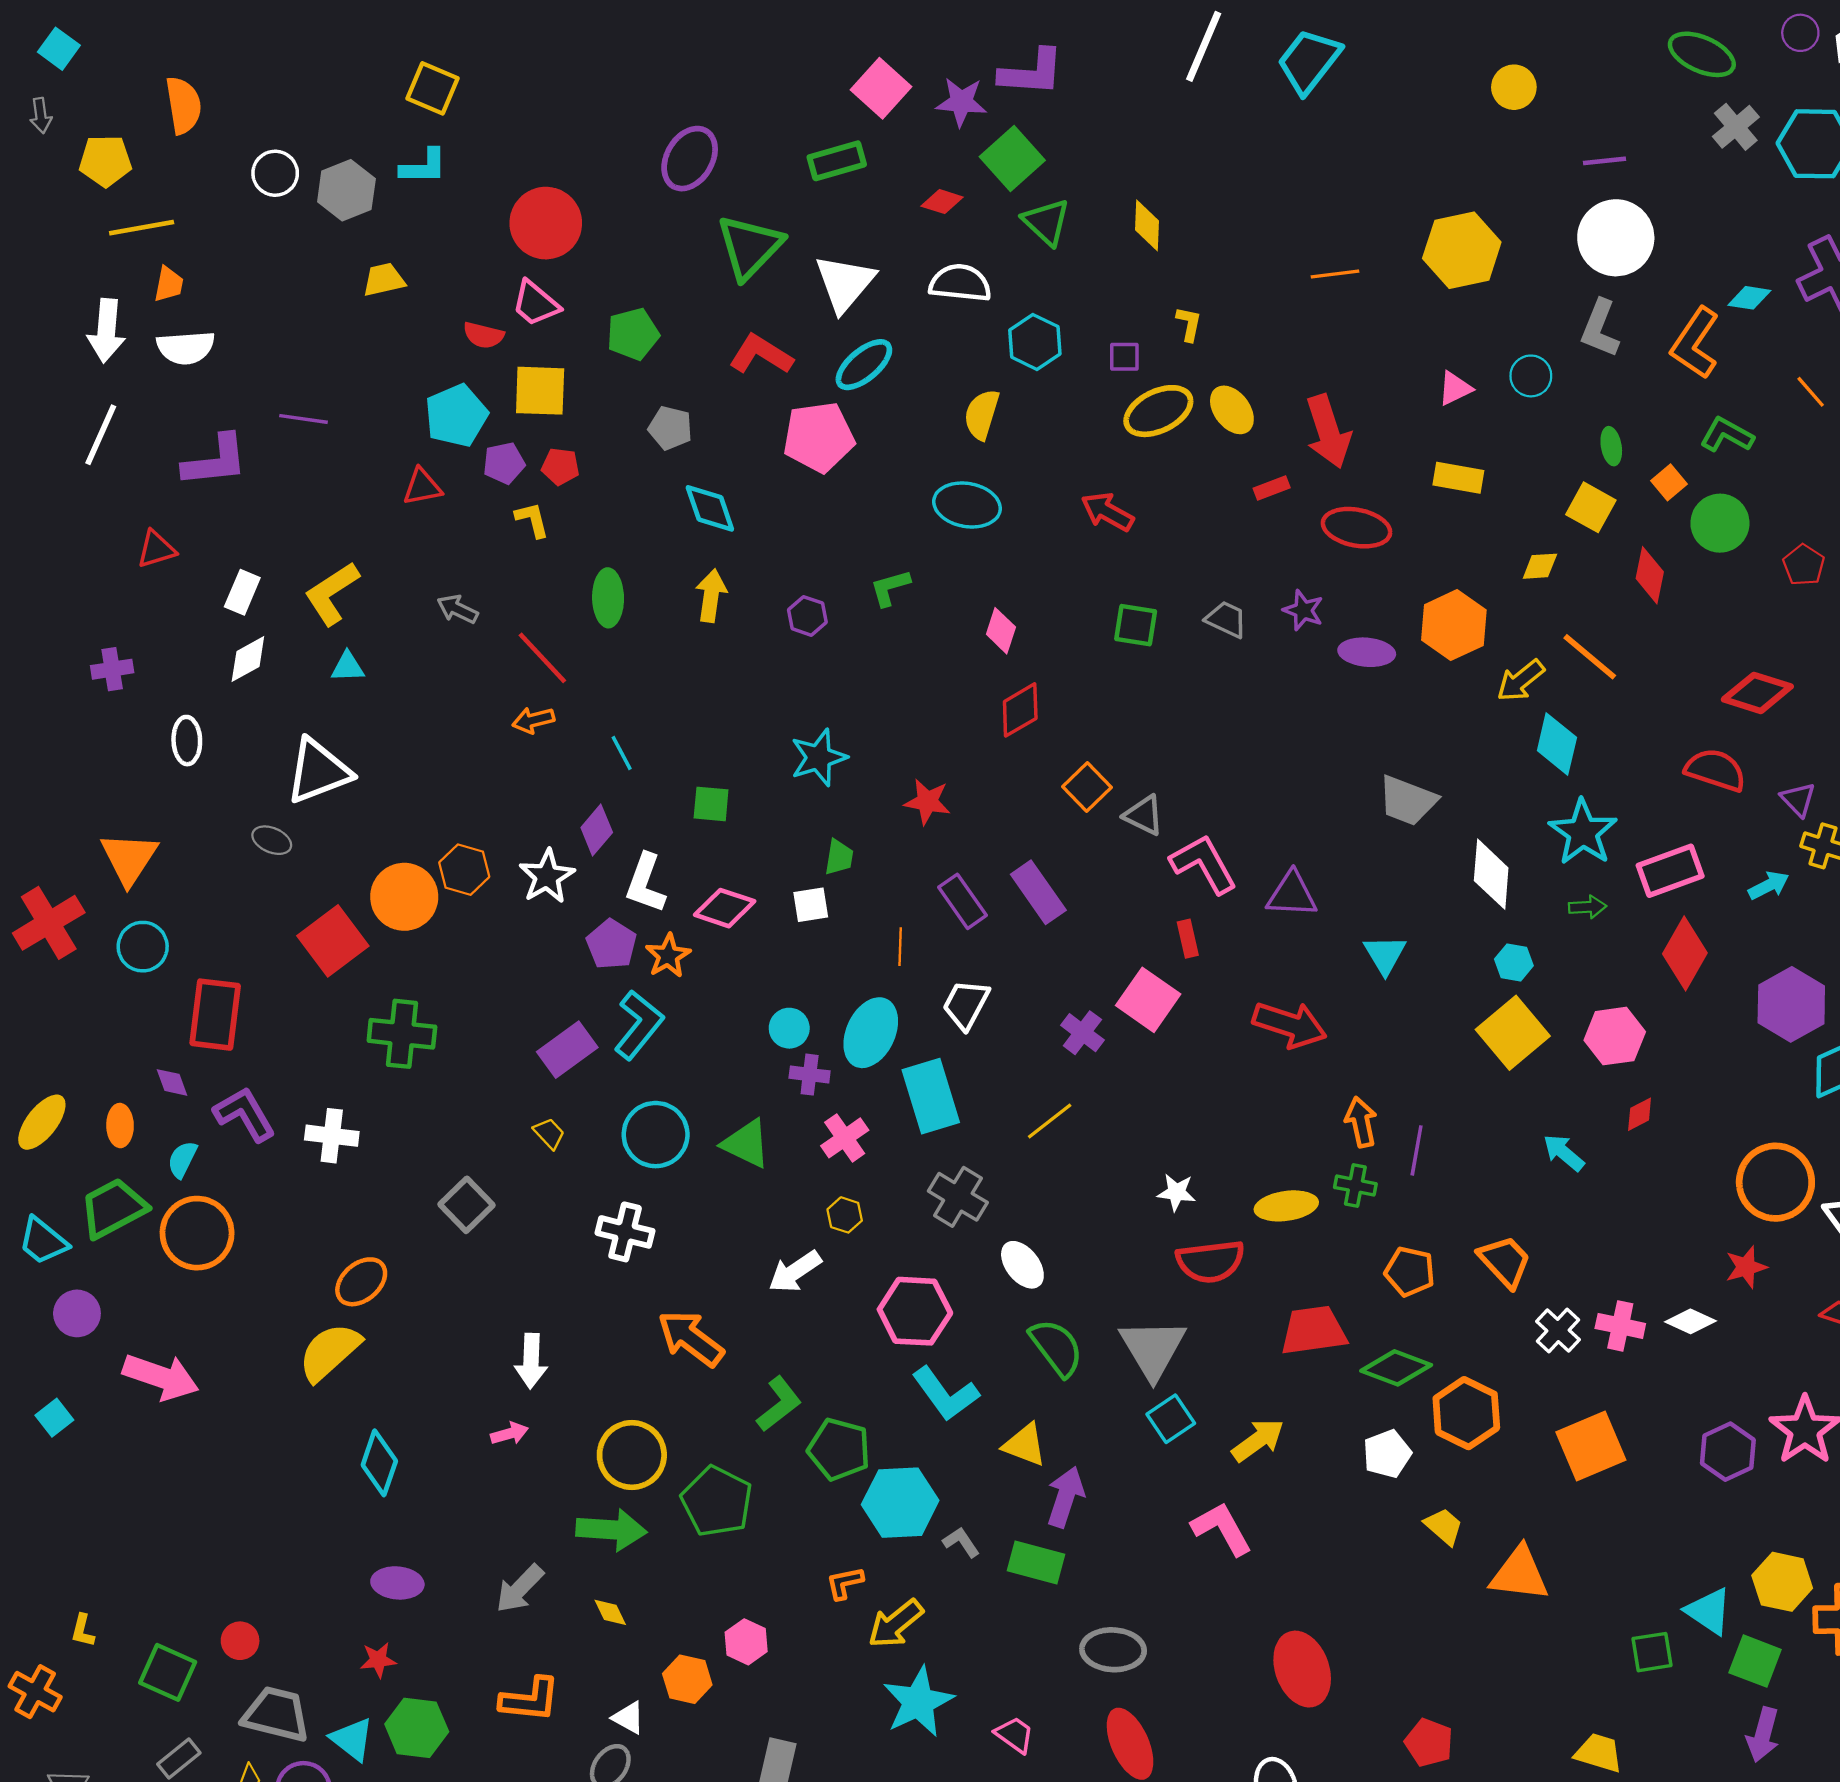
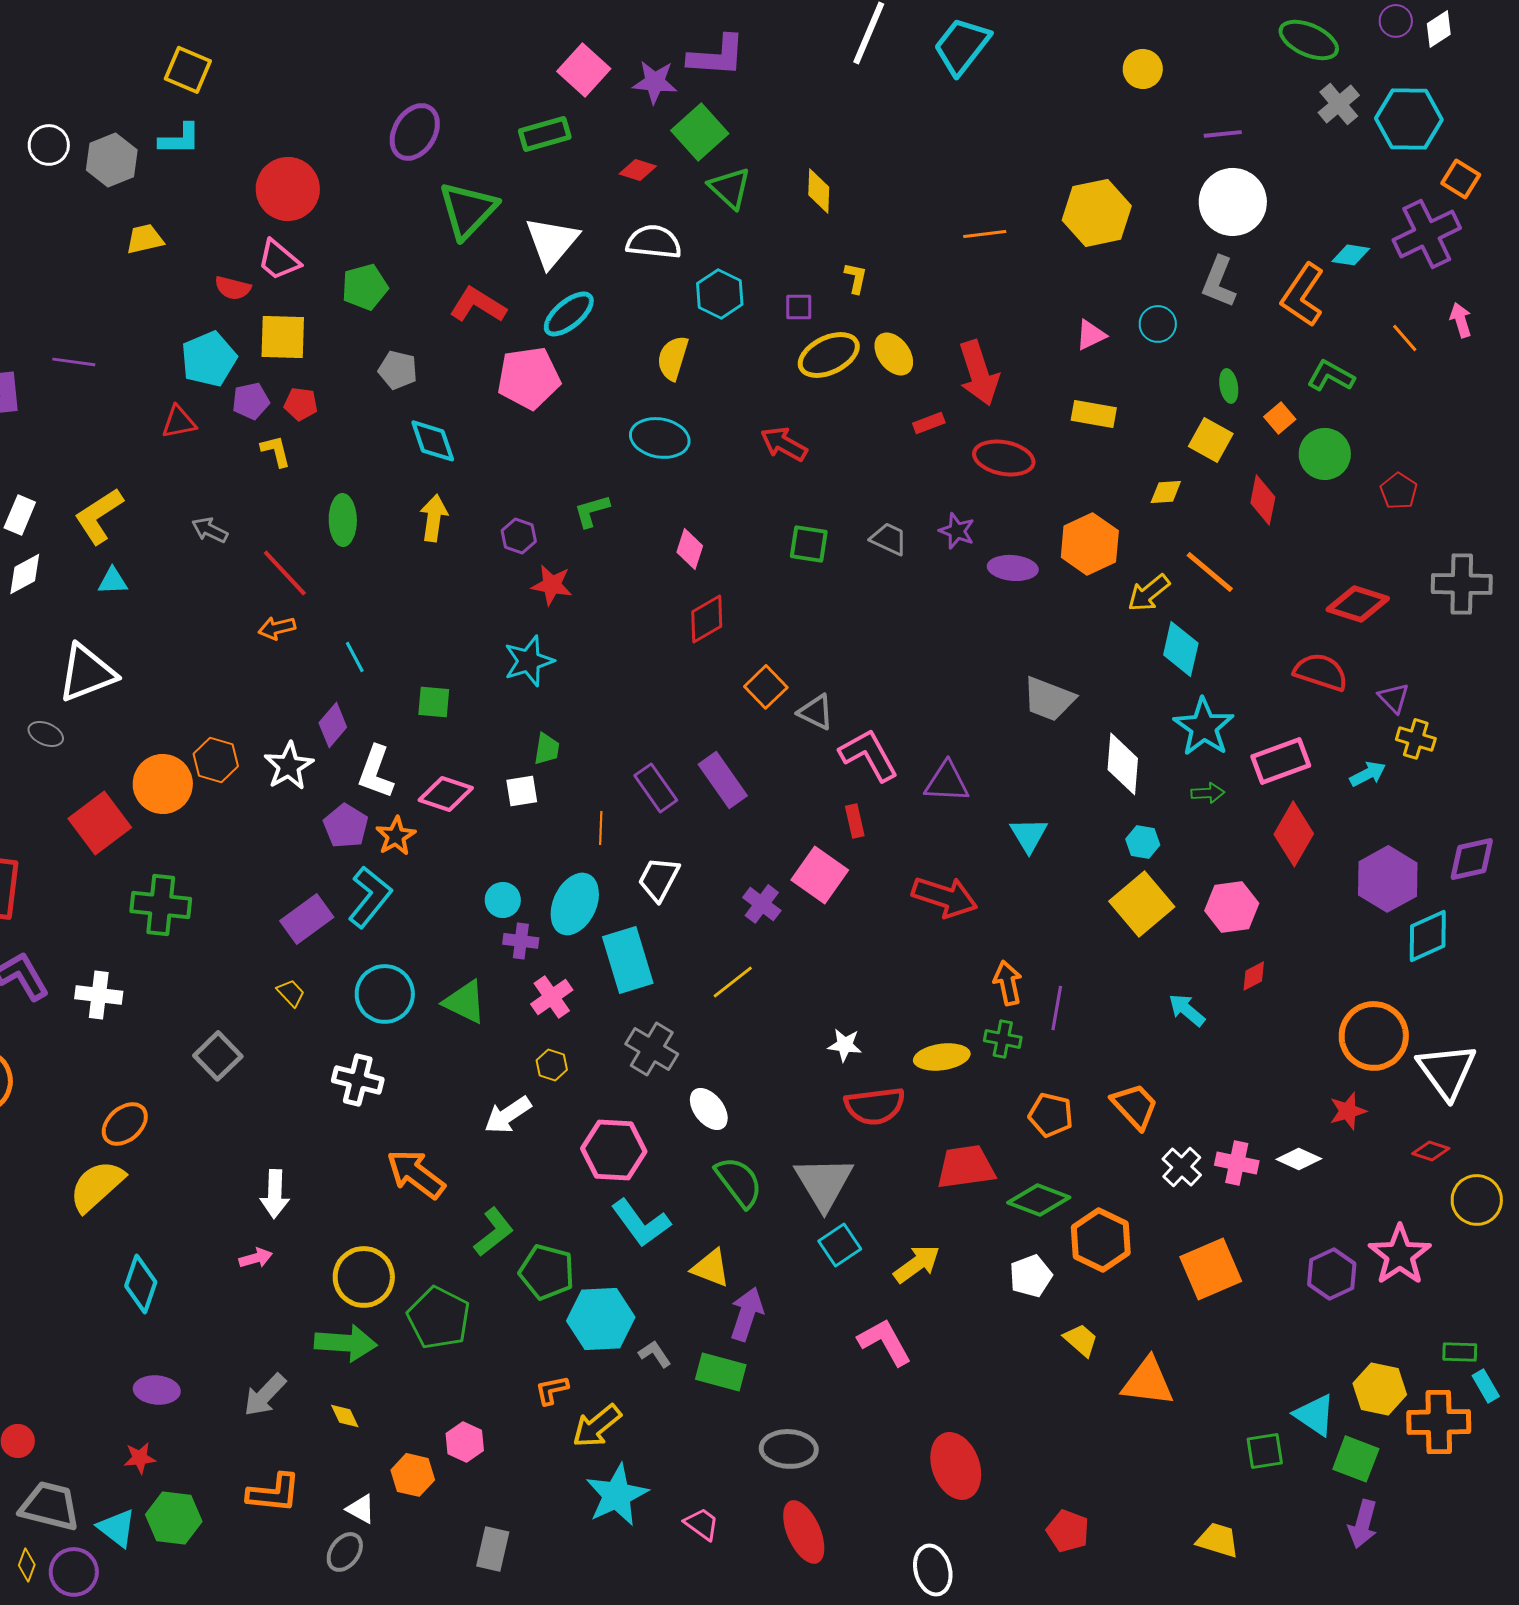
red star: (927, 802) -> (552, 585), moved

